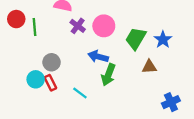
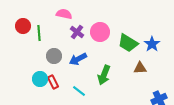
green trapezoid: (136, 38) -> (128, 43), turned -90
blue arrow: (98, 57) -> (78, 59), moved, turned -42
gray circle: (52, 62) -> (54, 56), moved

